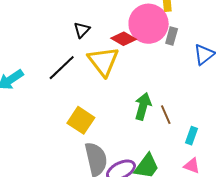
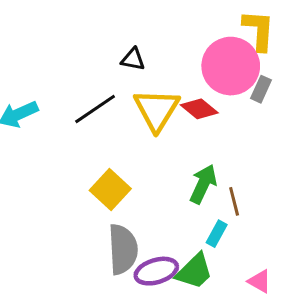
black triangle: (82, 30) -> (133, 59), turned 48
red diamond: (124, 39) -> (199, 109), moved
cyan rectangle: (191, 136) -> (217, 234), moved

